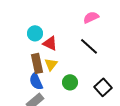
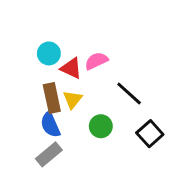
pink semicircle: (91, 17) -> (96, 61), moved
black line: (89, 46) -> (129, 94), moved

